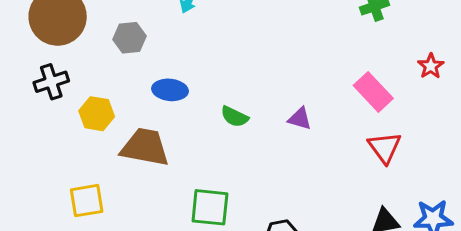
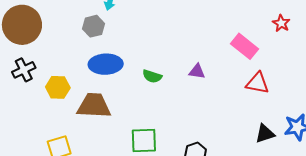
gray hexagon: (130, 38) -> (94, 26), moved
blue ellipse: (170, 90) -> (106, 64), size x1.4
red triangle: (385, 147) -> (257, 83), turned -35

